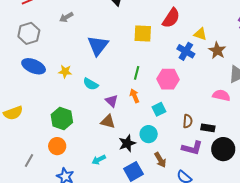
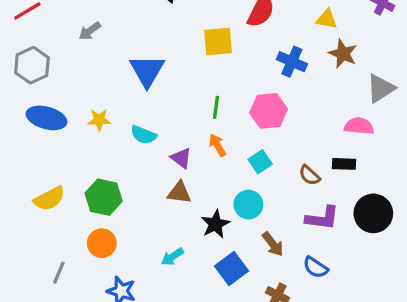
yellow triangle: (200, 34) -> (327, 19), moved
yellow semicircle: (13, 113) -> (49, 199), moved
brown semicircle: (188, 121) -> (309, 175), turned 136
black rectangle: (208, 128) -> (344, 164), moved

